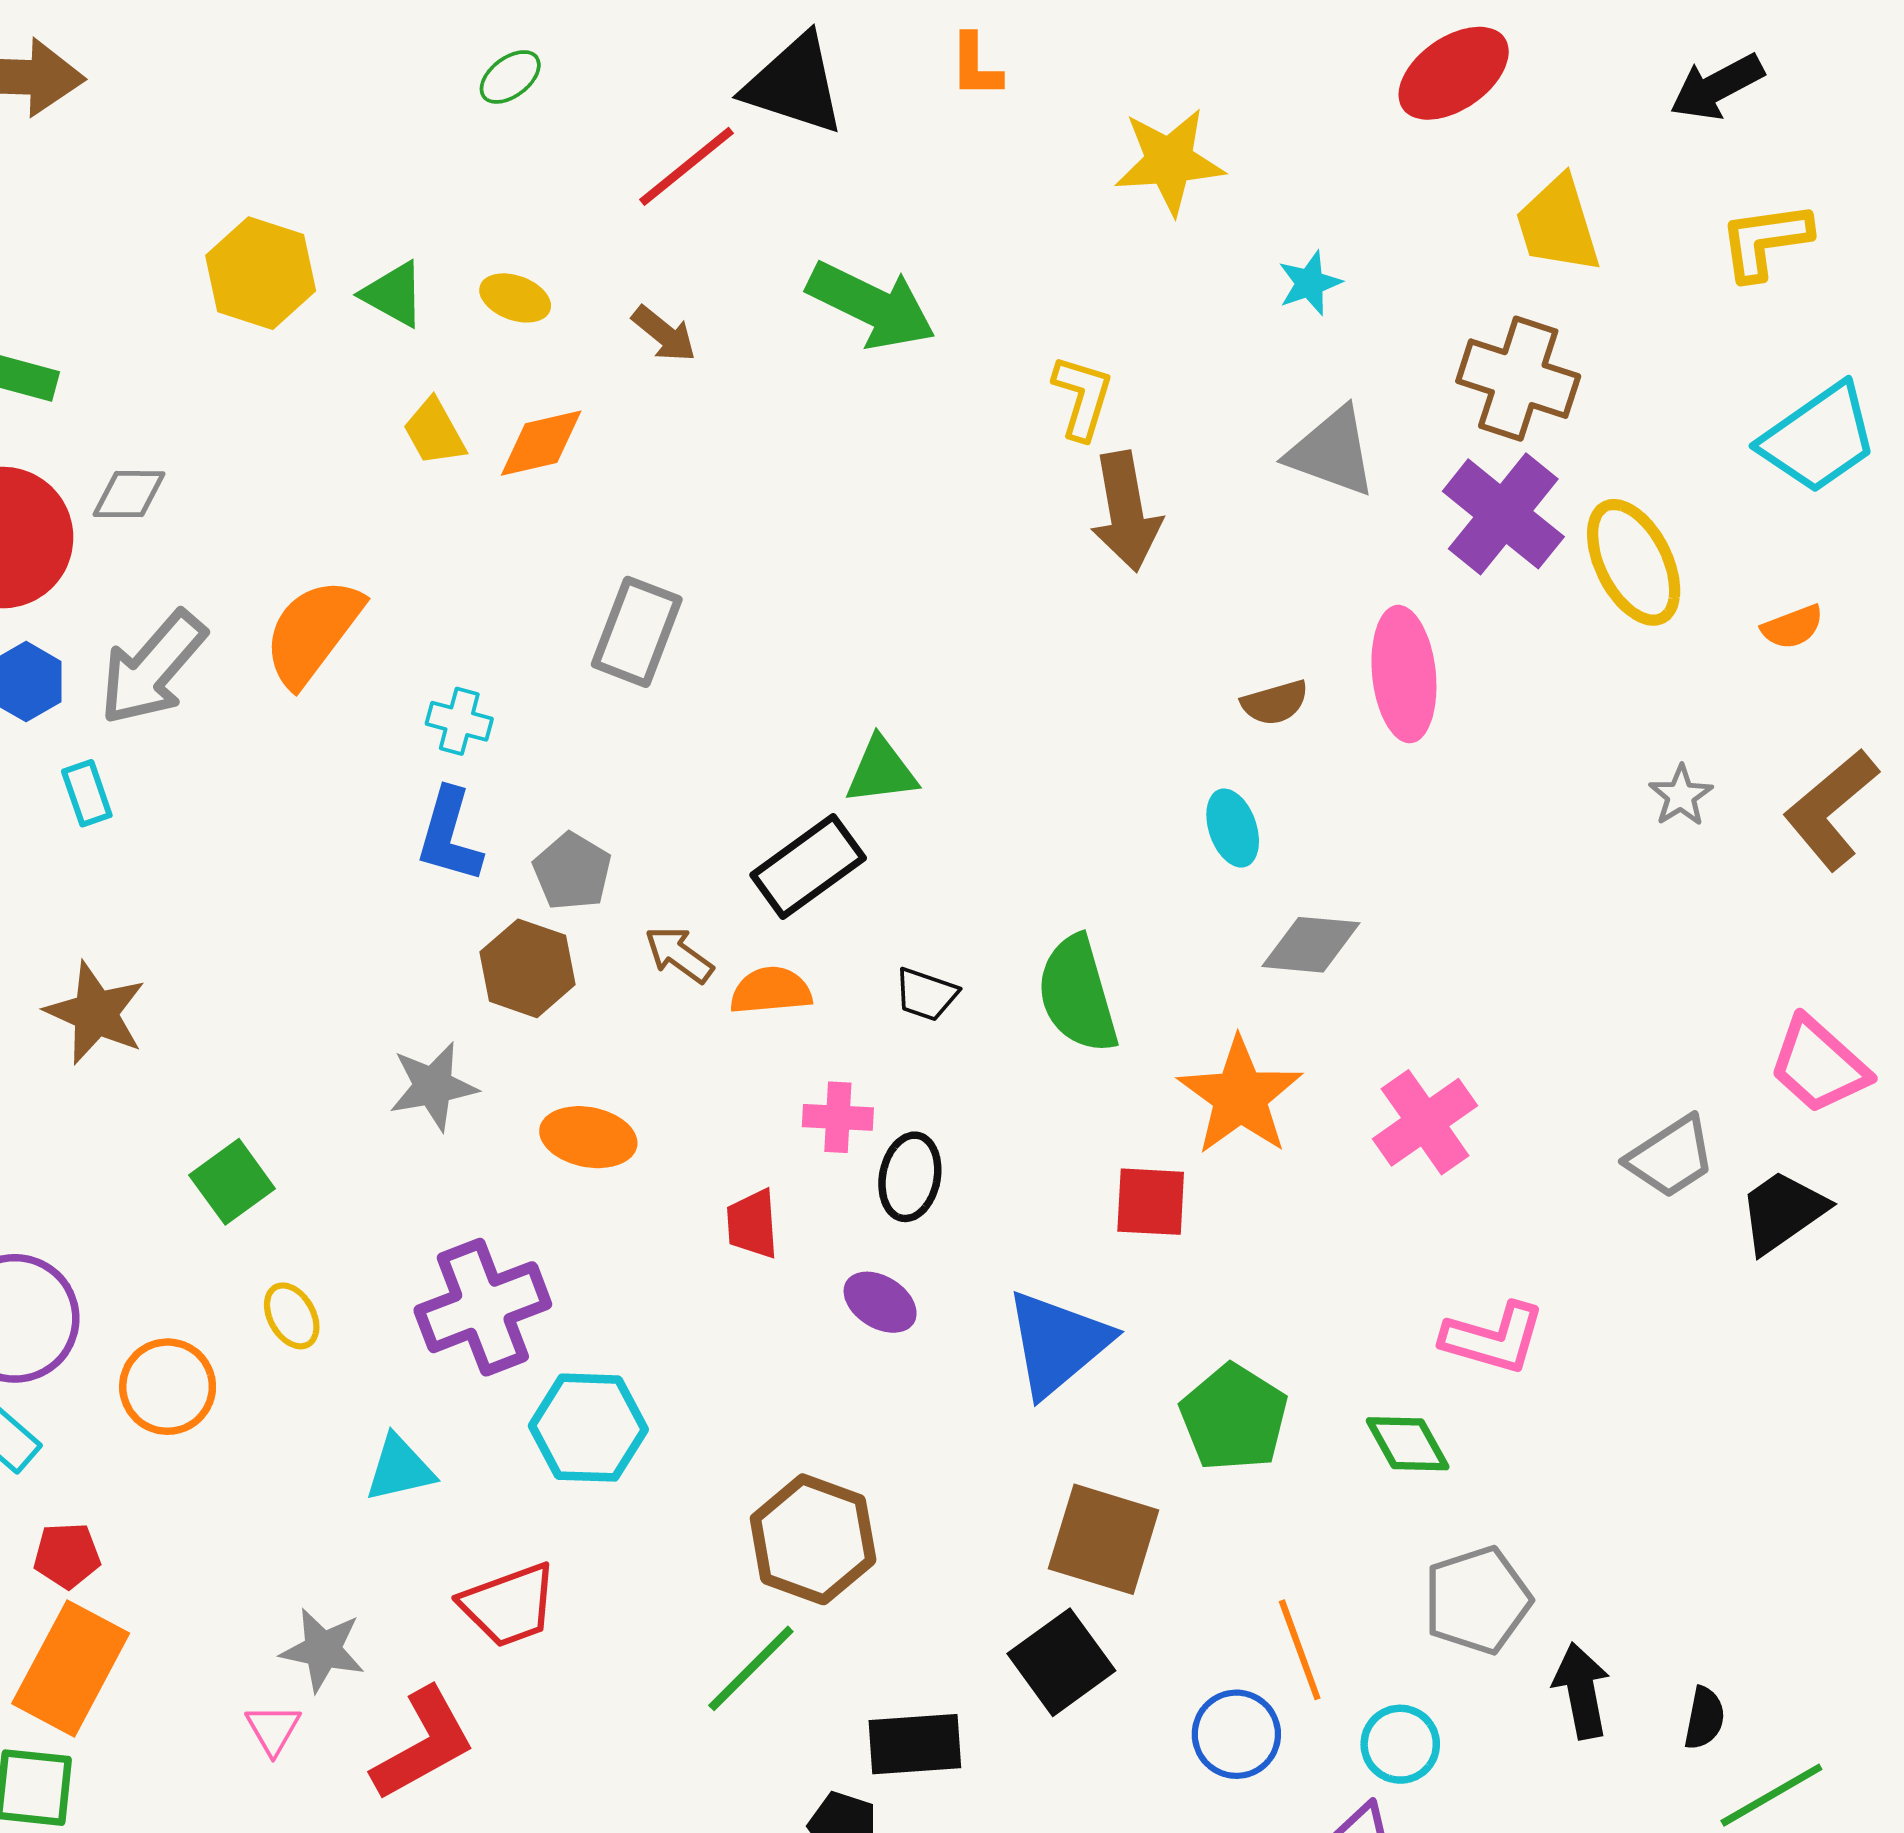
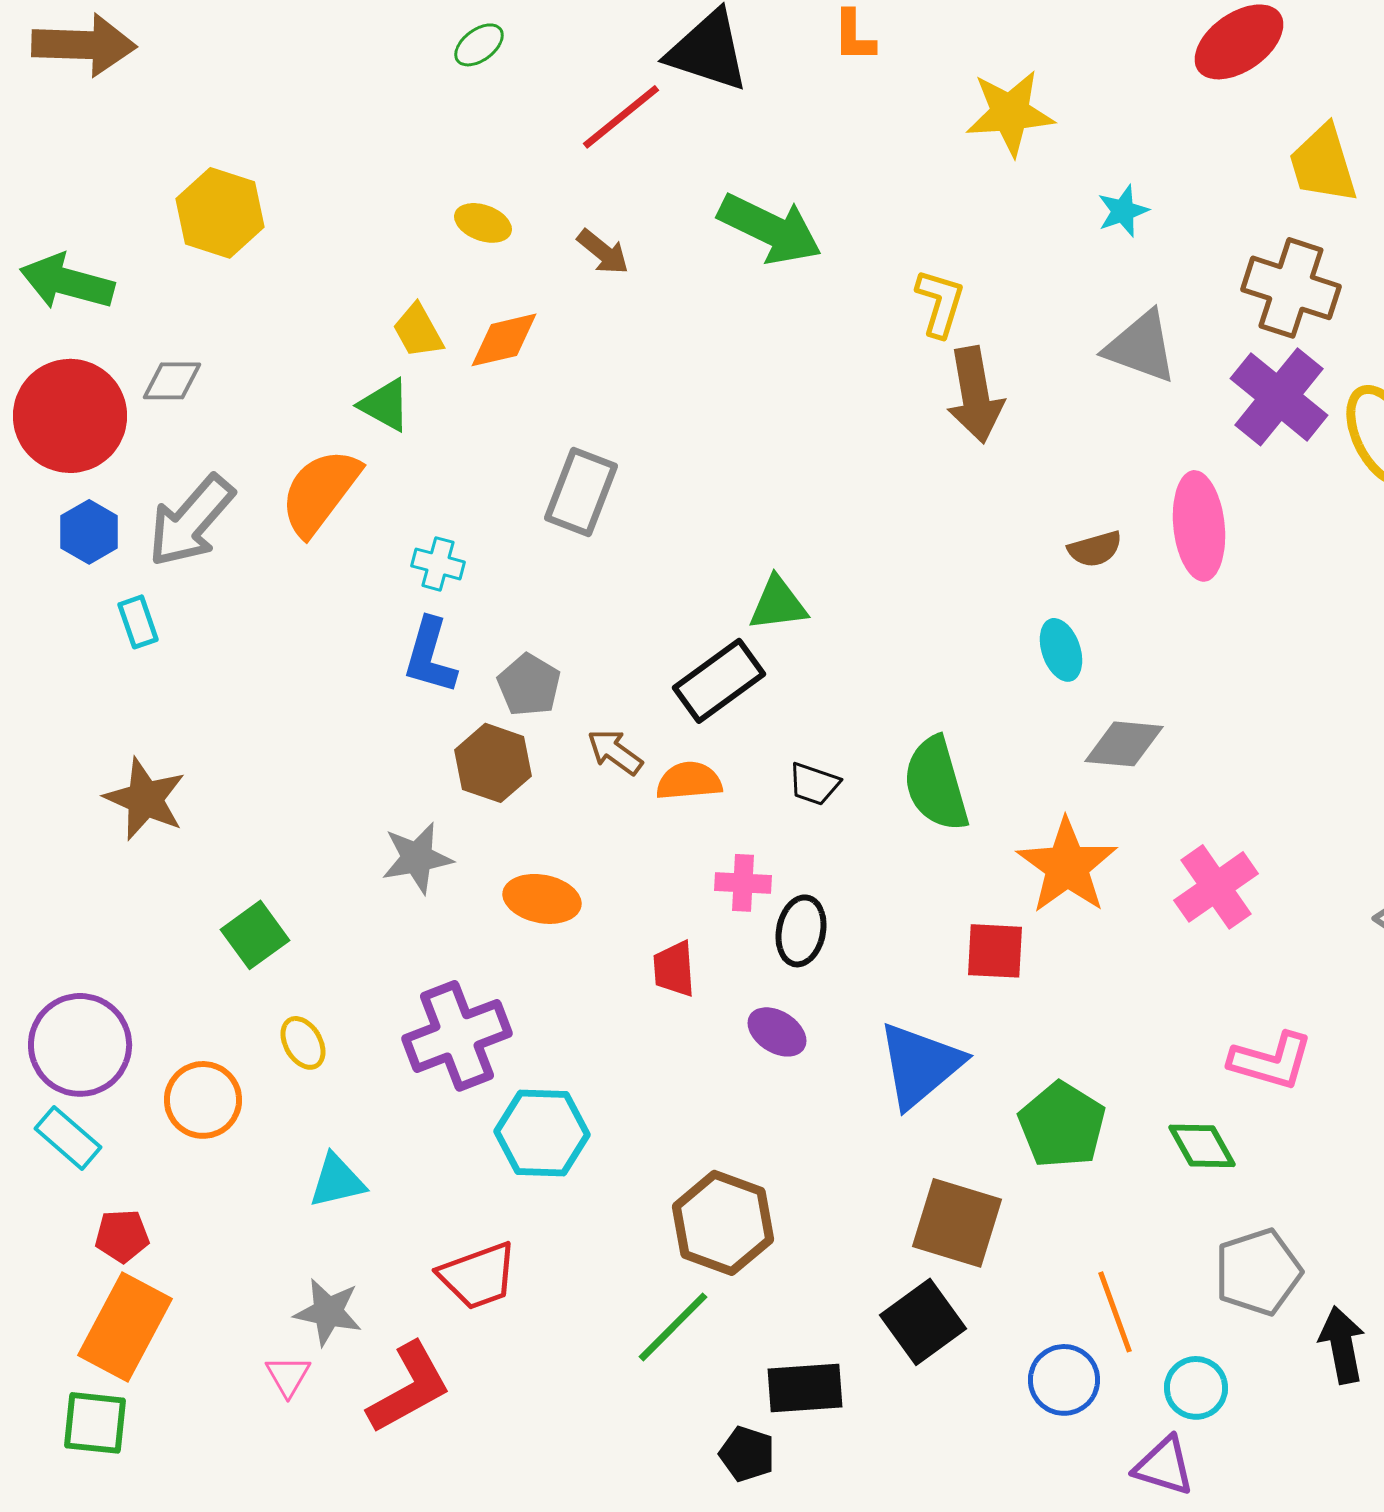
yellow hexagon: (261, 273) -> (220, 213), moved
green triangle: (393, 294) -> (385, 405), moved
cyan triangle: (400, 1469) -> (337, 1181), moved

